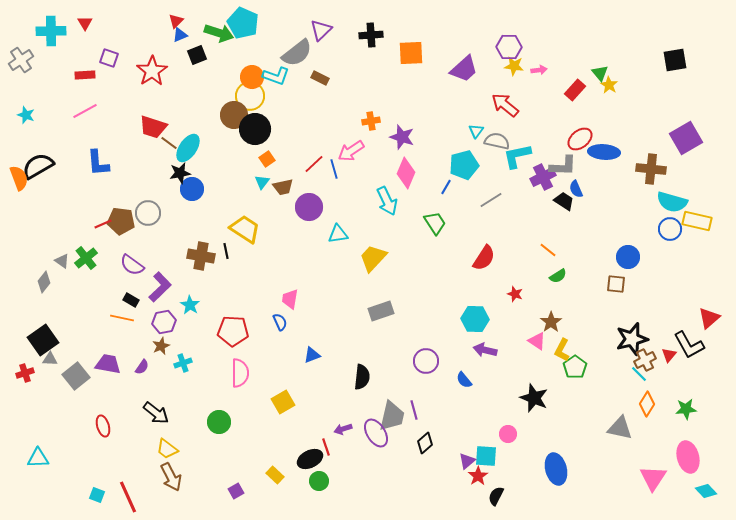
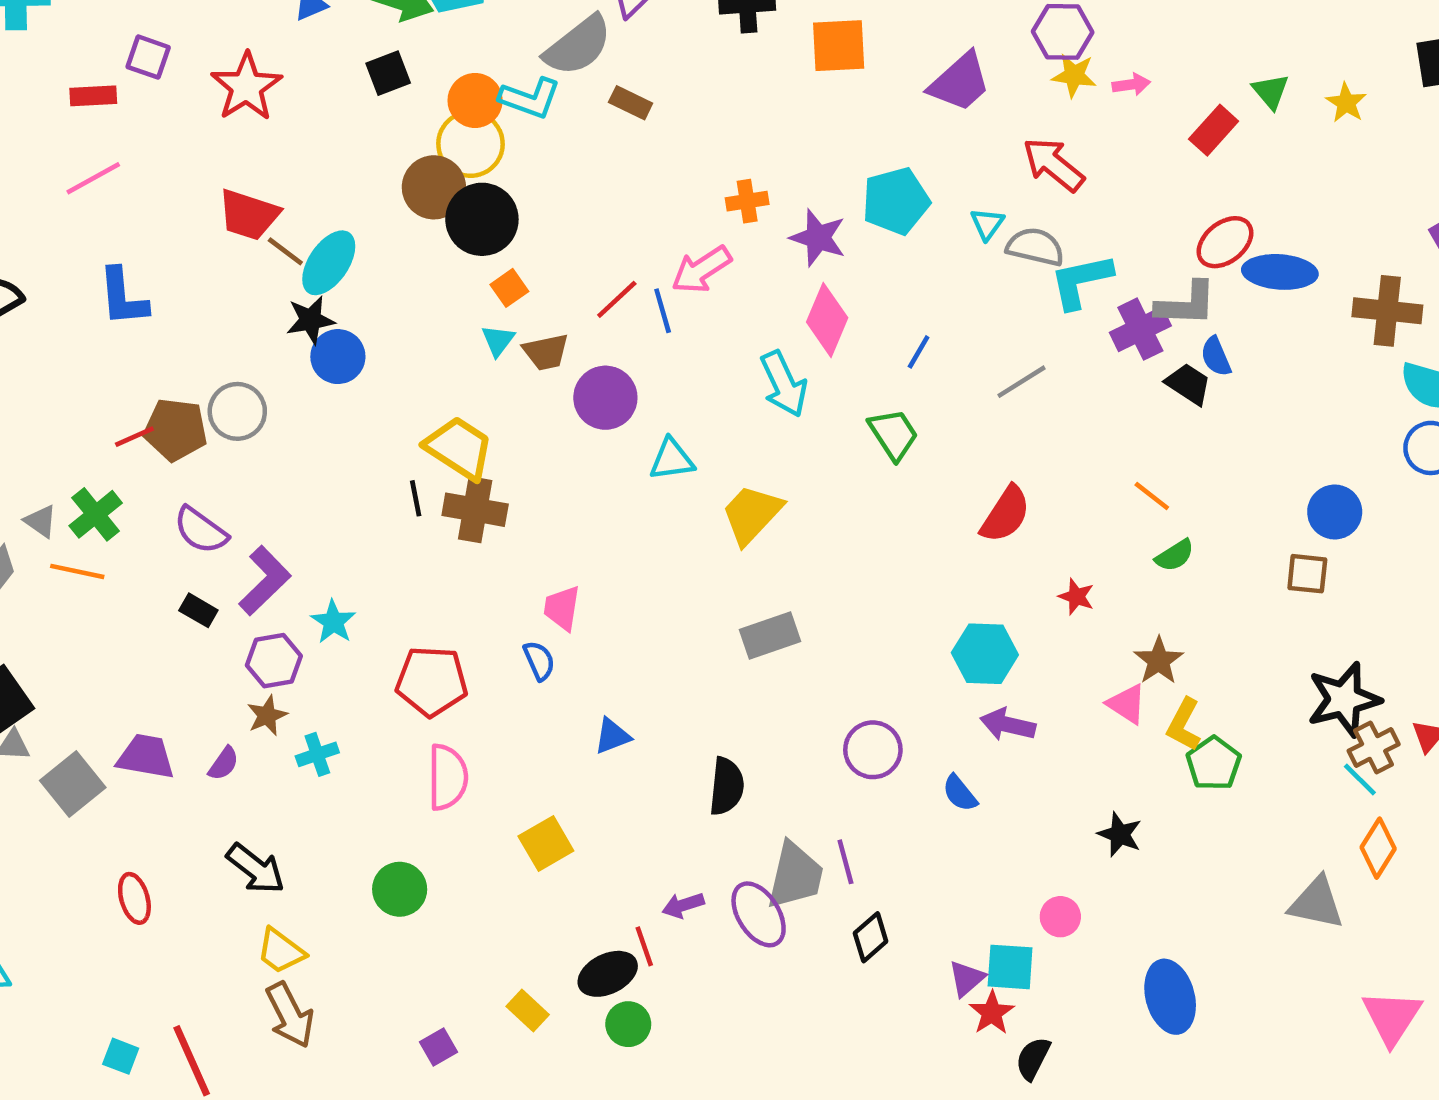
black square: (197, 55) -> (388, 73), moved
yellow star: (609, 85) -> (1346, 103), moved
cyan pentagon: (464, 165) -> (896, 201), moved
brown cross: (201, 256) -> (475, 510), moved
orange line: (122, 318) -> (77, 571), moved
black star: (534, 398) -> (1120, 834), size x0.7

